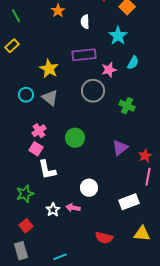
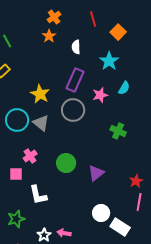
purple rectangle: (84, 55) -> (75, 80), turned -60
gray circle: (93, 91) -> (73, 110), moved
cyan circle: (26, 95) -> (17, 120), size x1.5
purple triangle: (120, 148) -> (96, 173), moved
pink square: (36, 149) -> (16, 174), moved, turned -32
white circle: (89, 188) -> (101, 213), moved
white rectangle: (129, 202) -> (120, 227), turned 54

